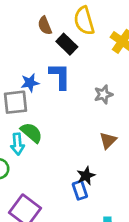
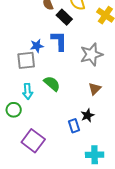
gray star: (103, 94) -> (91, 54), size x1.6
green semicircle: (32, 133) -> (52, 84), moved
black star: (86, 176) -> (87, 115), moved

